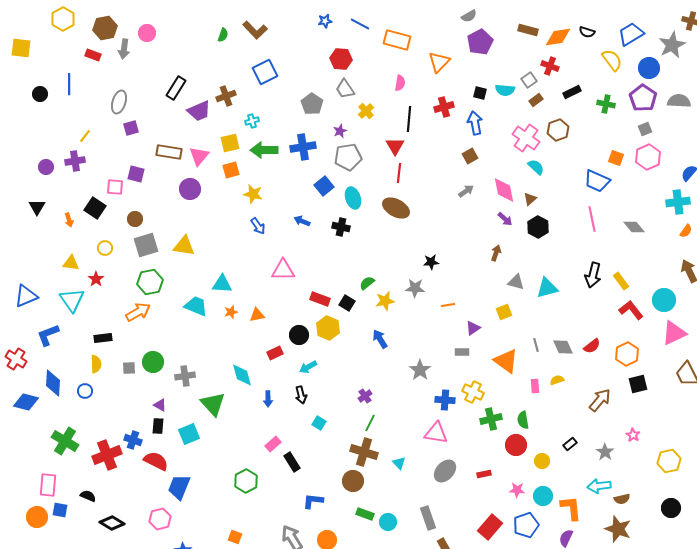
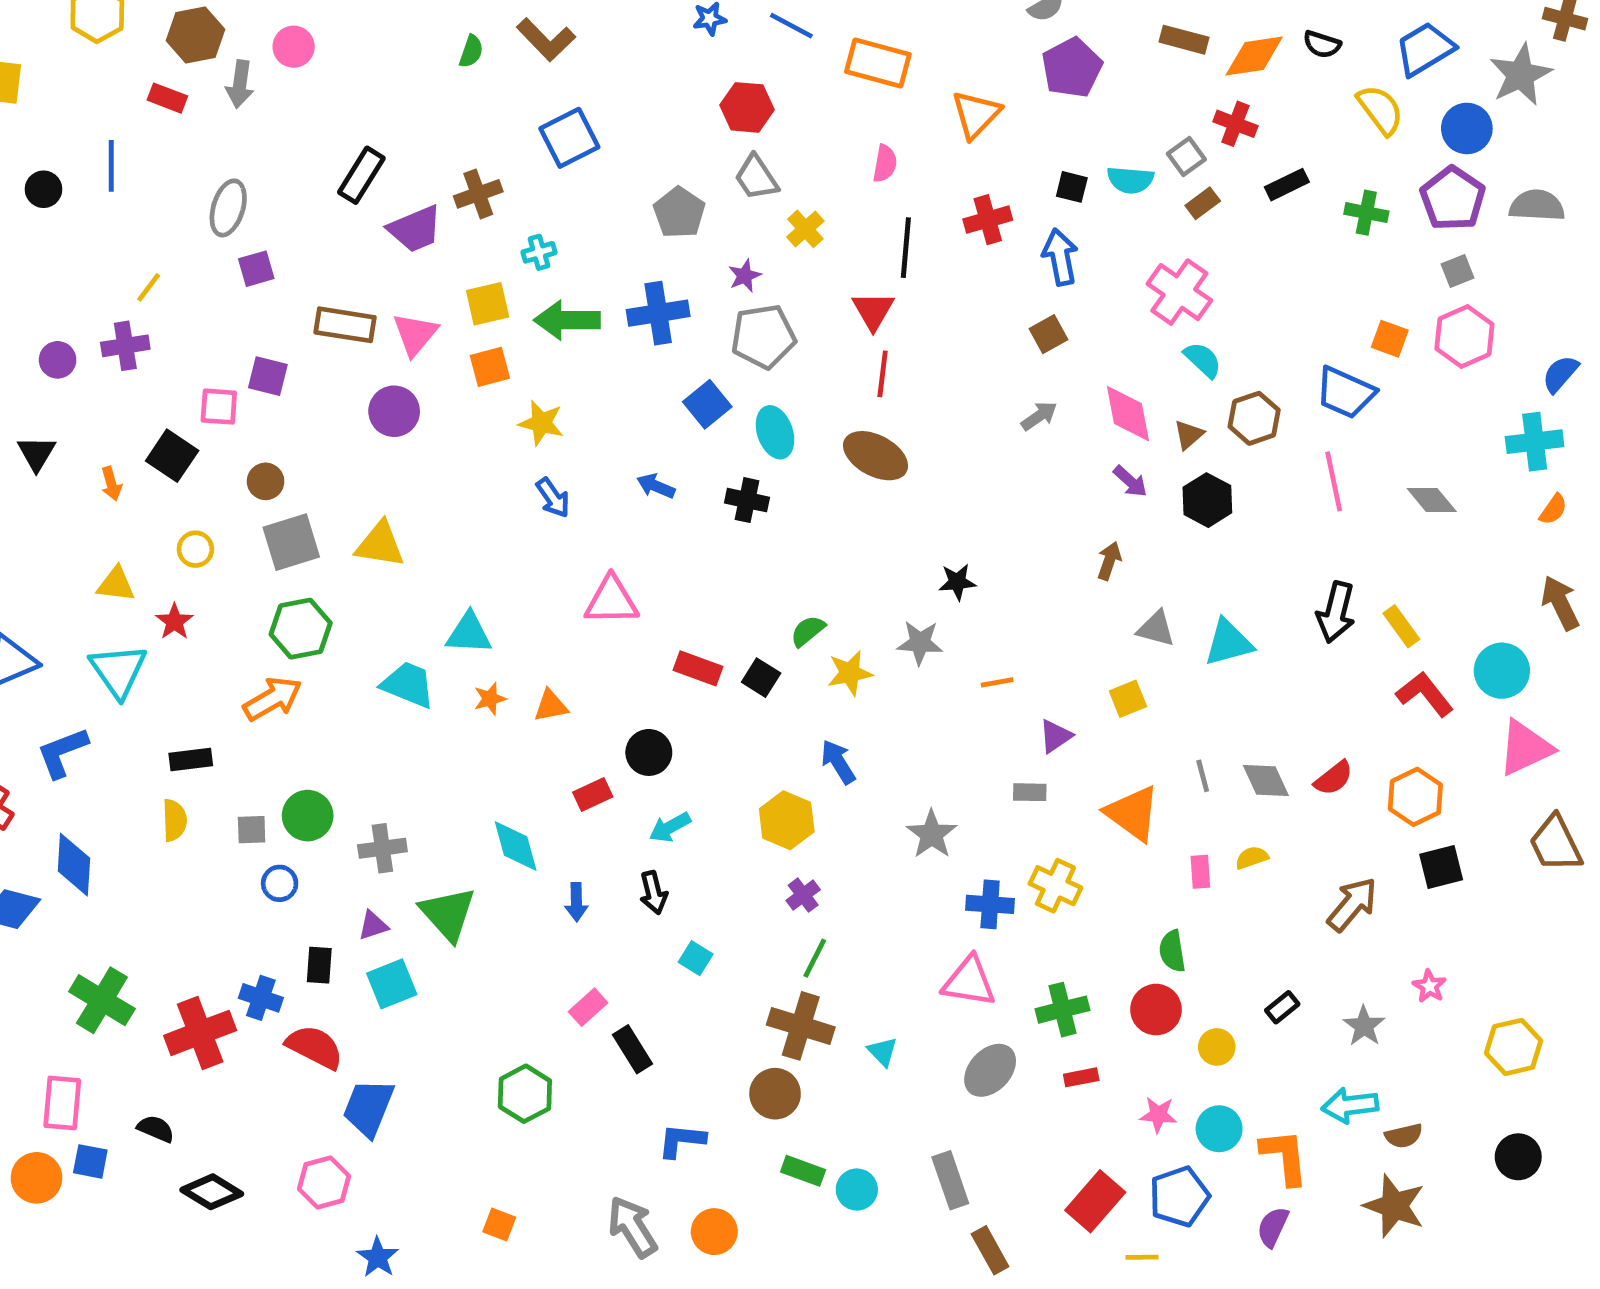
brown hexagon: (558, 130) -> (1254, 418), moved
yellow hexagon: (328, 328) -> (787, 820), moved
blue circle: (85, 391) -> (280, 883), moved
purple triangle: (160, 405) -> (373, 925), moved, turned -48
green cross: (491, 419) -> (1063, 1010), moved

